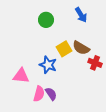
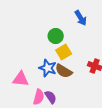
green circle: (46, 20) -> (56, 36), moved
brown semicircle: (81, 48) -> (64, 71), moved

